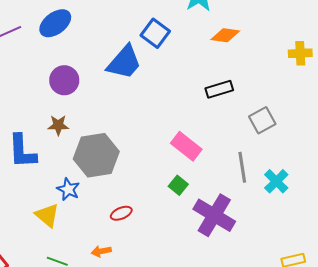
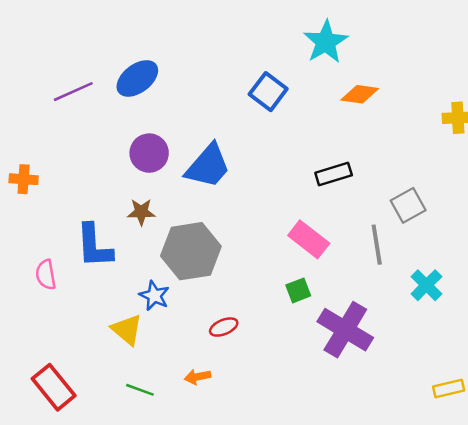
blue trapezoid: (124, 62) -> (208, 166), moved
black rectangle: (219, 89) -> (334, 174), moved
gray line: (242, 167) -> (377, 245), moved
green square: (178, 185) -> (298, 290), turned 30

